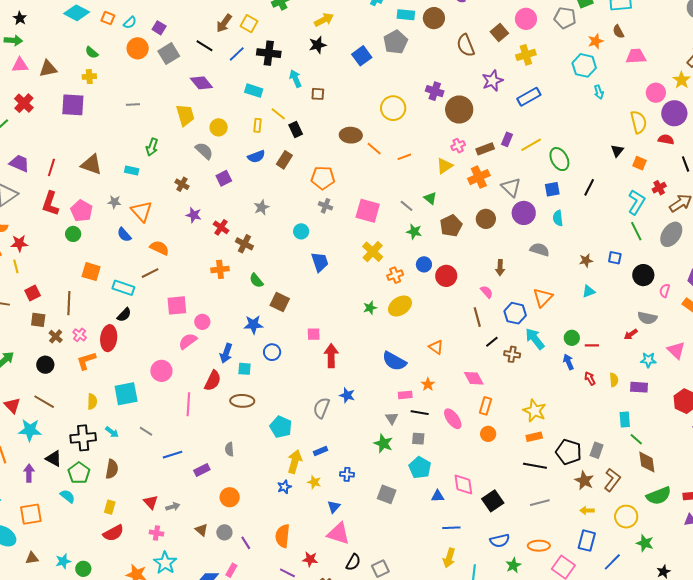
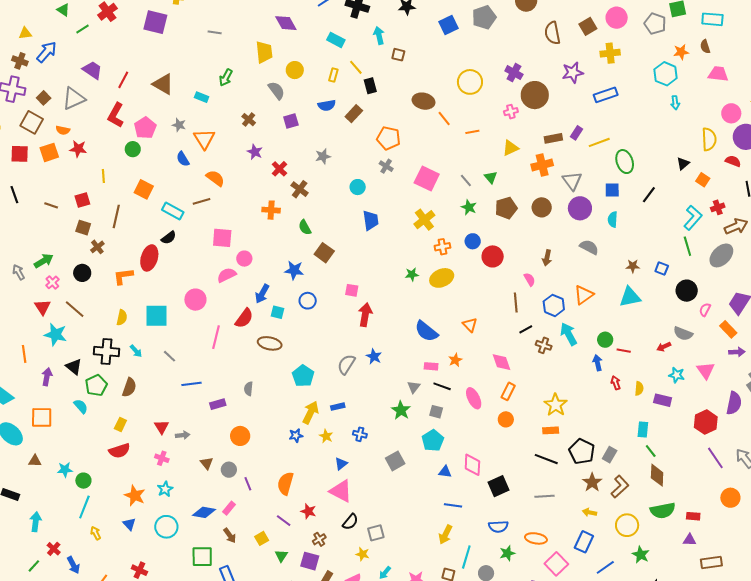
pink cross: (458, 146) -> (511, 112), moved
yellow line: (16, 266) -> (103, 176), moved
cyan triangle: (589, 291) -> (630, 297), size x1.6
pink cross: (80, 335) -> (52, 282), moved
gray square: (387, 494) -> (395, 461), turned 30
cyan star: (165, 563) -> (165, 489), size x0.7

